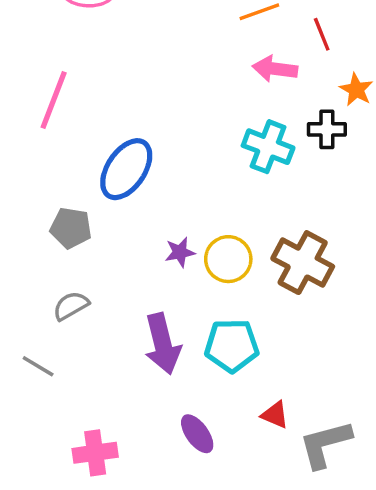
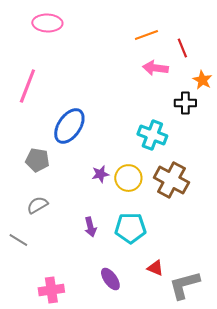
cyan cross: (268, 147) -> (152, 135), moved
purple arrow: (163, 344) -> (90, 227), size x0.6

